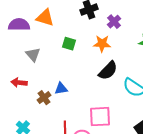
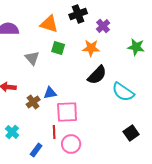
orange triangle: (45, 18) -> (49, 24), moved
gray triangle: (33, 55) -> (32, 58), moved
pink square: (100, 117) -> (67, 112), moved

